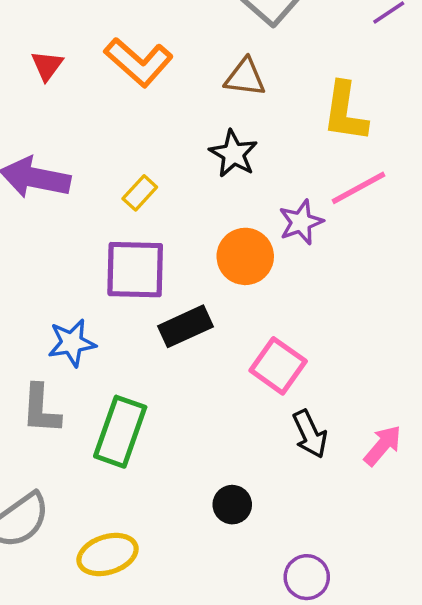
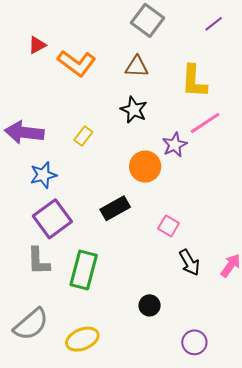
red triangle: (47, 66) -> (37, 45), moved, turned 30
purple square: (135, 270) -> (52, 219), moved, turned -33
blue star: (72, 343) -> (43, 175), moved
pink square: (278, 366) -> (169, 226), size x0.7

